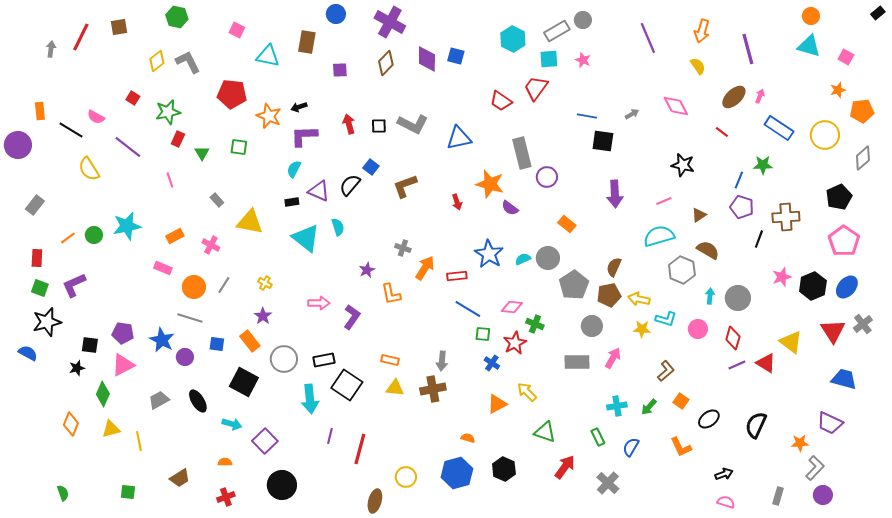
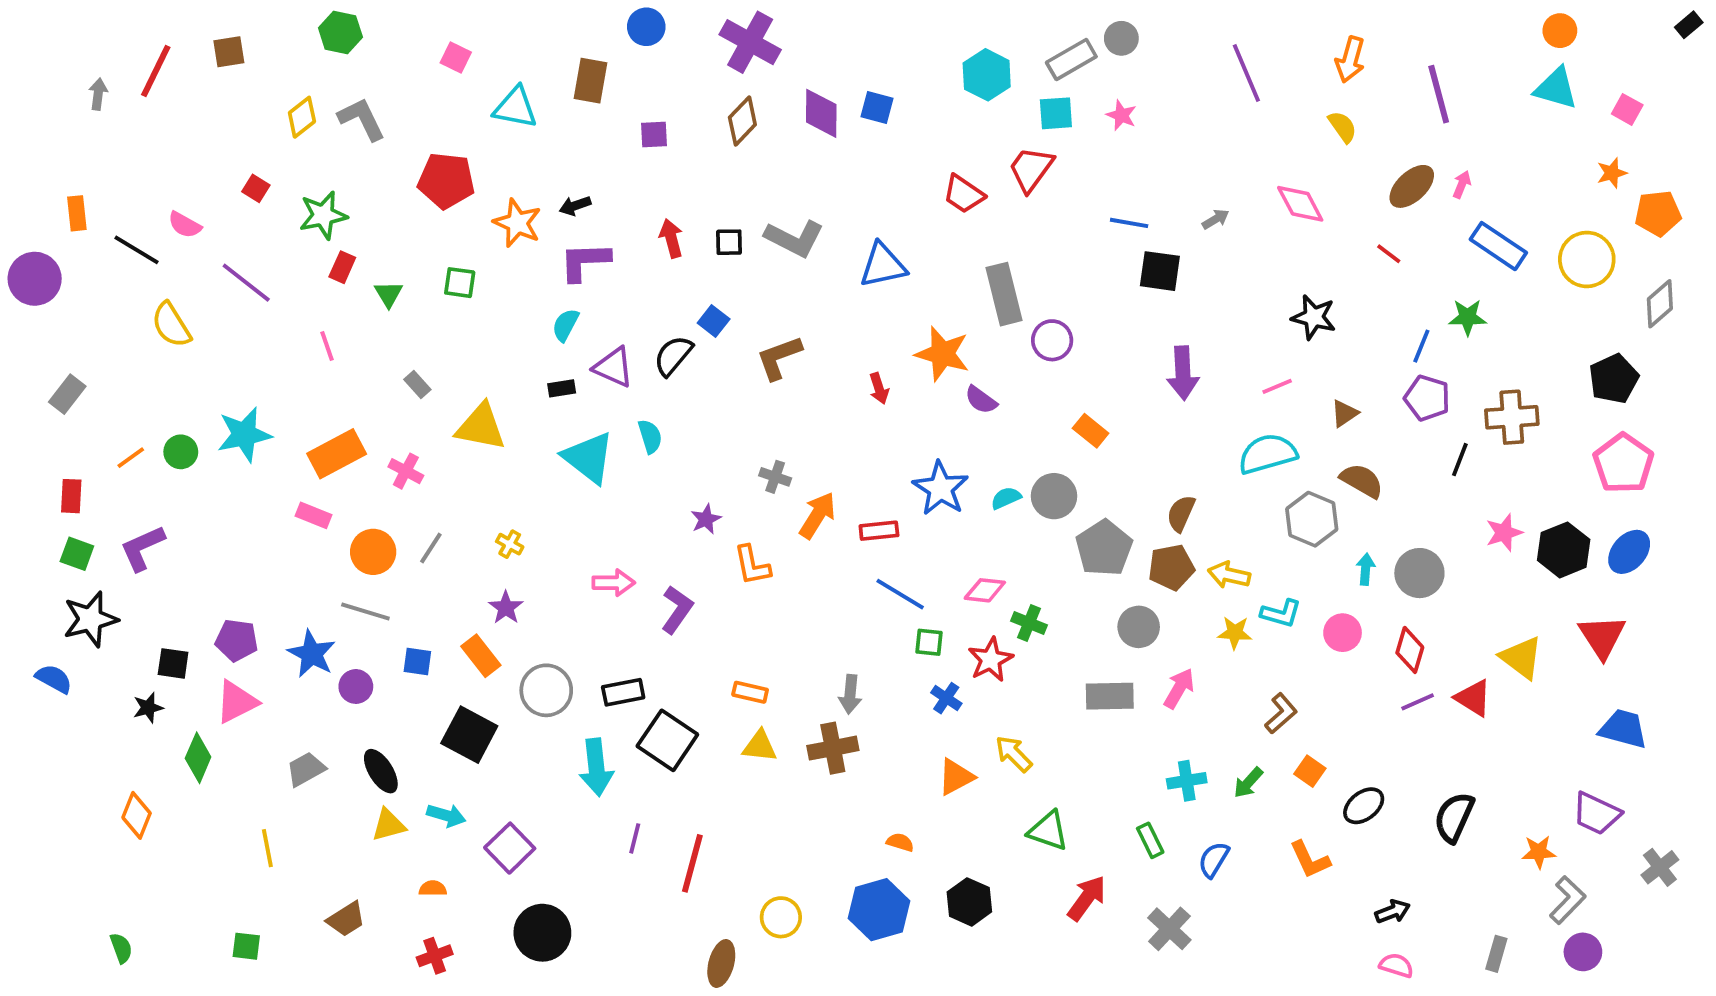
orange rectangle: (175, 236) -> (337, 454), size x1.6
gray cross: (863, 324) -> (1660, 867), moved
yellow triangle: (111, 429) -> (389, 825), moved

